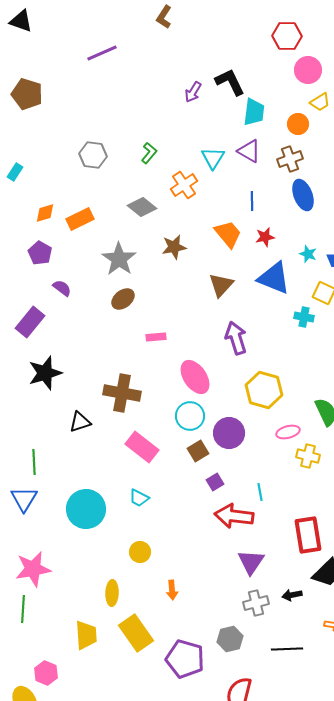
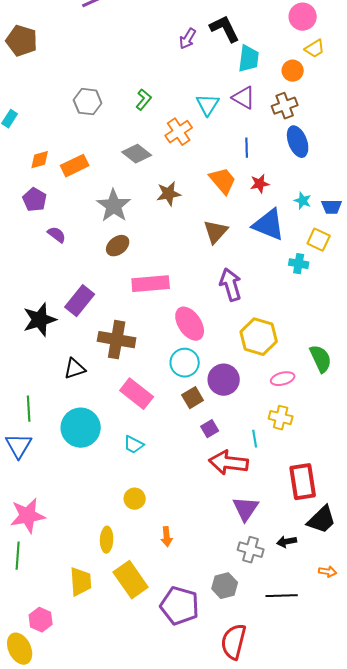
purple rectangle: (30, 322) -> (80, 301), moved
pink rectangle: (156, 337) -> (151, 284), size x1.8
yellow cross: (308, 456) -> (281, 418), moved
cyan circle: (86, 509) -> (81, 428), moved
gray cross: (256, 603) -> (251, 550), turned 30

